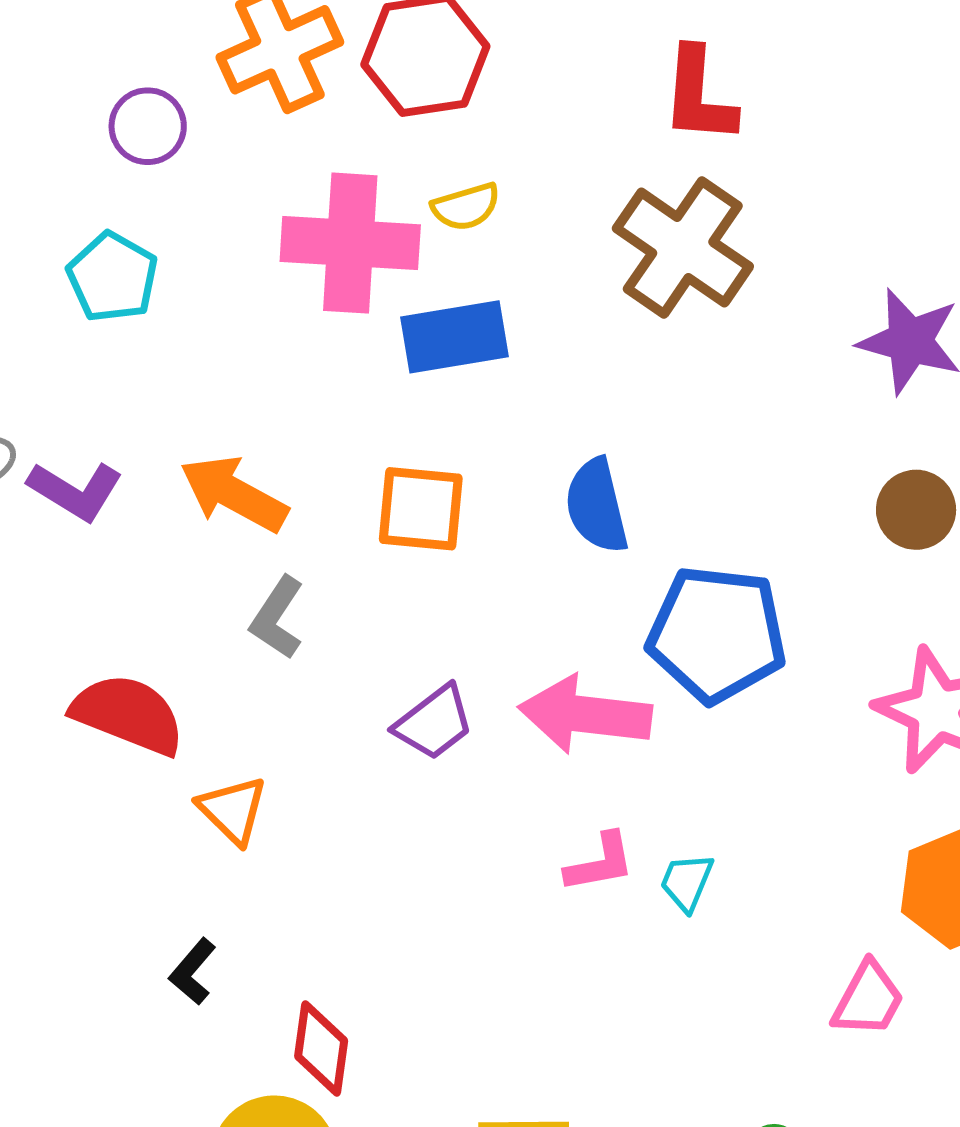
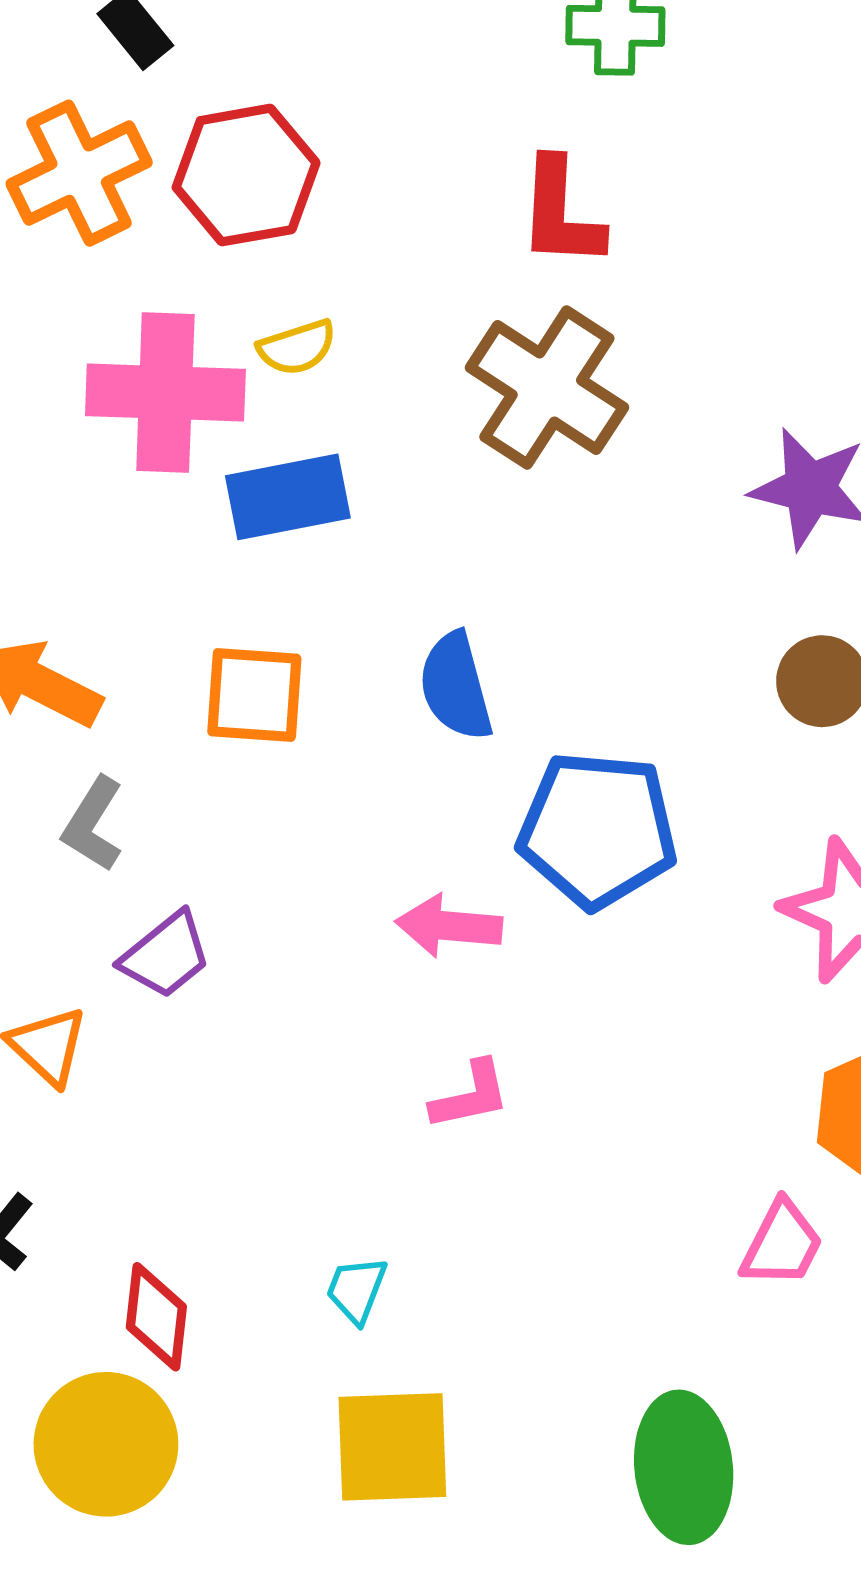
pink arrow: (585, 715) -> (449, 926), size x0.7
purple trapezoid: (434, 723) -> (166, 955), moved
cyan trapezoid: (687, 882) -> (356, 1290), moved

